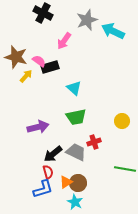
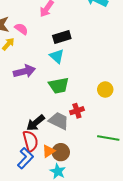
black rectangle: (50, 67) -> (62, 37), moved
purple arrow: (38, 127) -> (24, 71), moved
red semicircle: (48, 172) -> (30, 141), size x1.5
blue L-shape: (43, 189) -> (25, 158), turned -30

